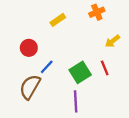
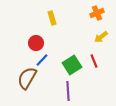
orange cross: (97, 12) -> (97, 13), moved
yellow rectangle: (58, 20) -> (52, 18), turned -72
red circle: (29, 48) -> (36, 43), moved

